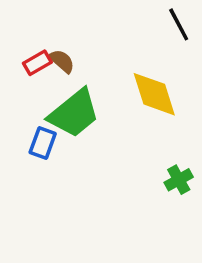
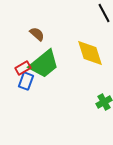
red rectangle: (37, 63) -> (23, 68), moved

